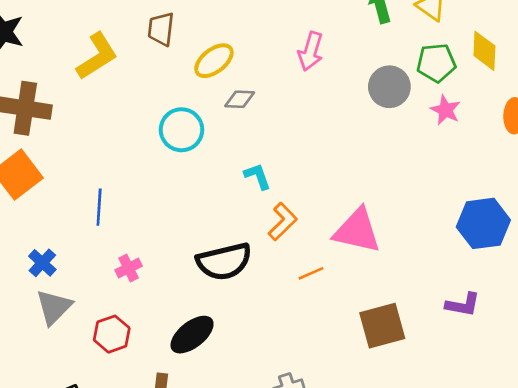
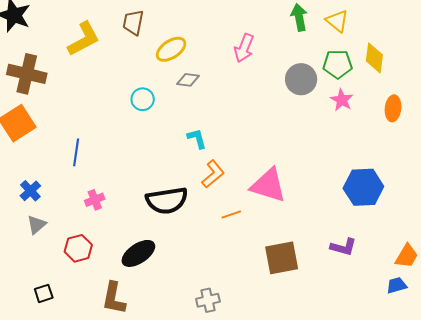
cyan circle: (181, 130) -> (143, 99), size x0.7
gray triangle: (54, 307) -> (36, 225), size x0.7

